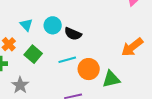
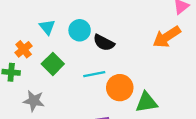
orange arrow: (132, 47) -> (167, 37), moved
gray star: (20, 85) -> (34, 101), turned -30

